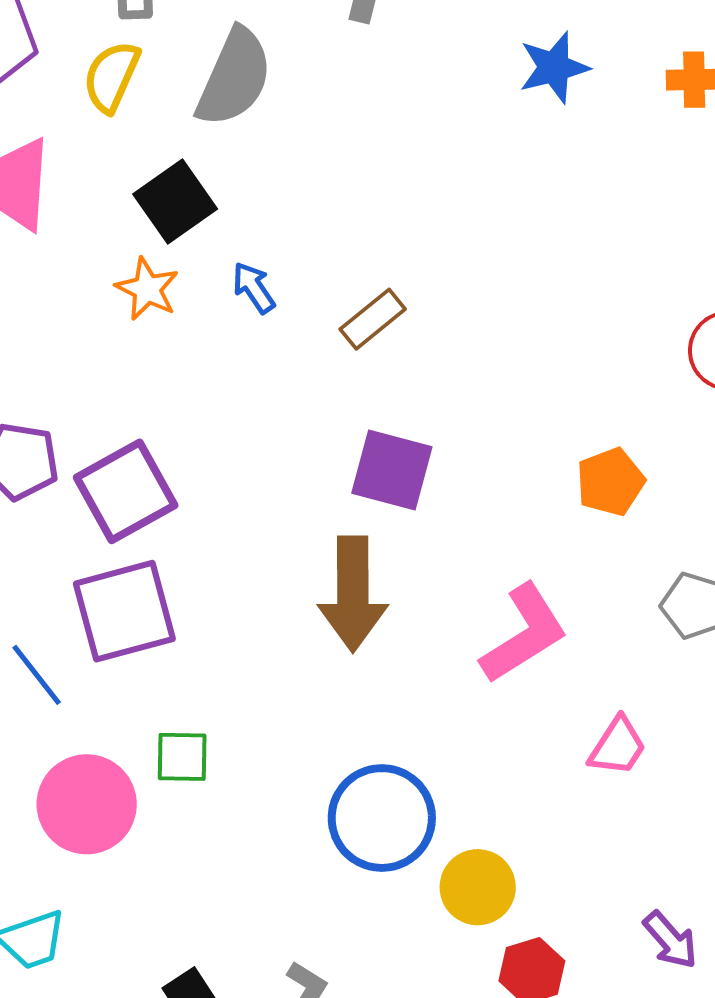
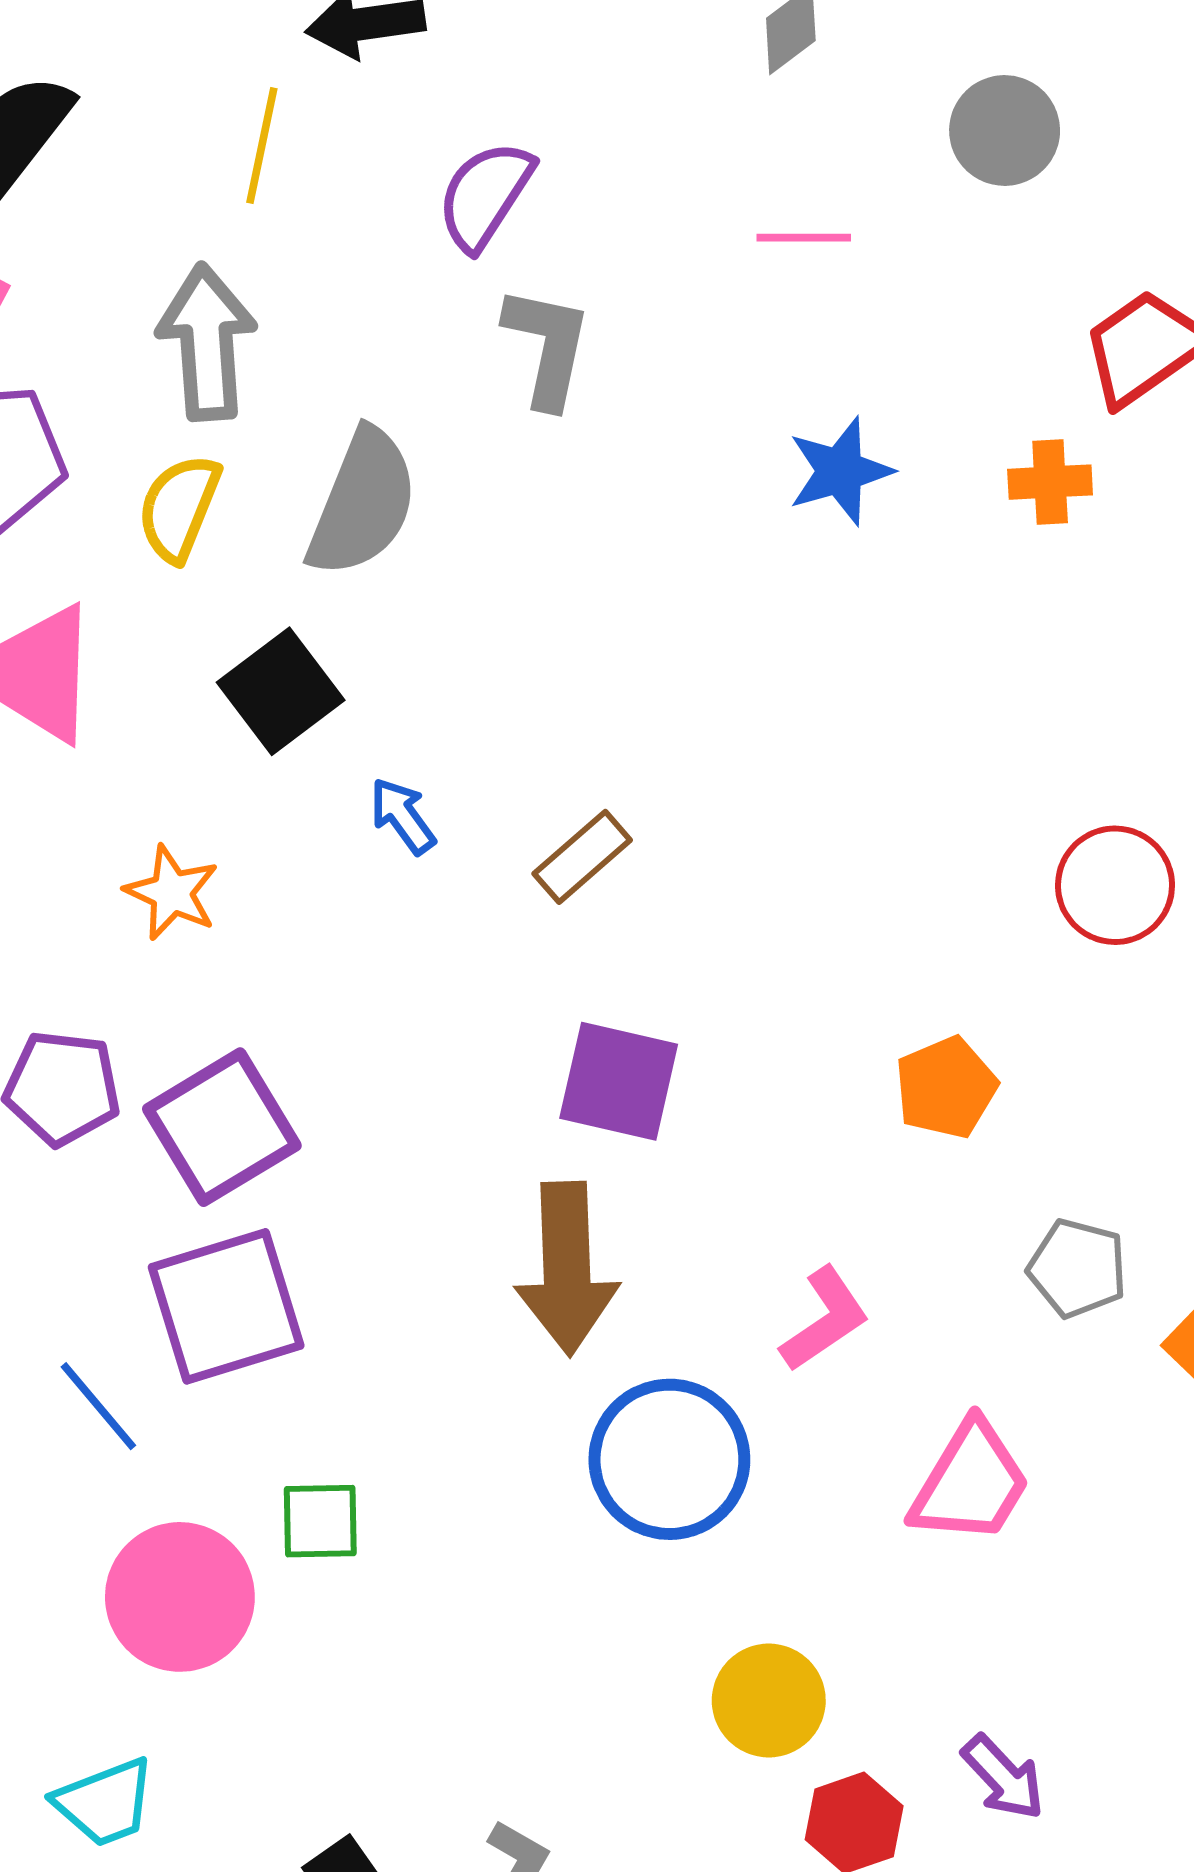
orange star: (147, 289) -> (172, 893), moved
pink L-shape: (524, 634) -> (825, 1319), size x0.7
pink trapezoid: (618, 747) -> (970, 1483), size x1.4
blue circle: (382, 818) -> (669, 1459), moved
purple arrow: (670, 940) -> (1003, 1777), moved

